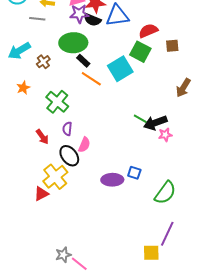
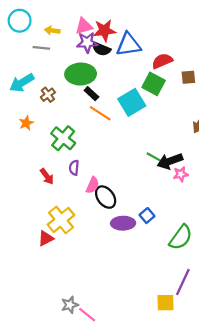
black ellipse: (69, 156) -> (106, 197), moved
blue square: (134, 173) -> (147, 216), turned 32

